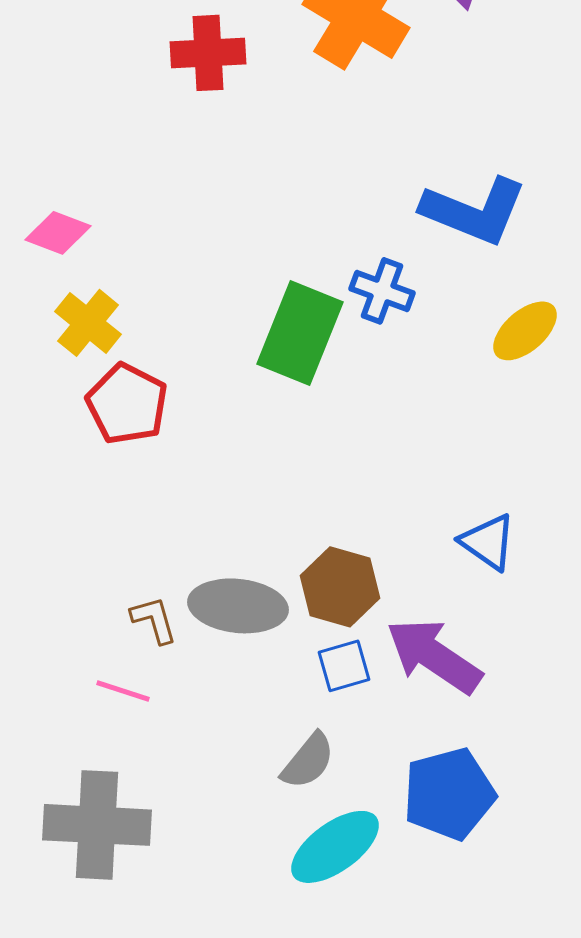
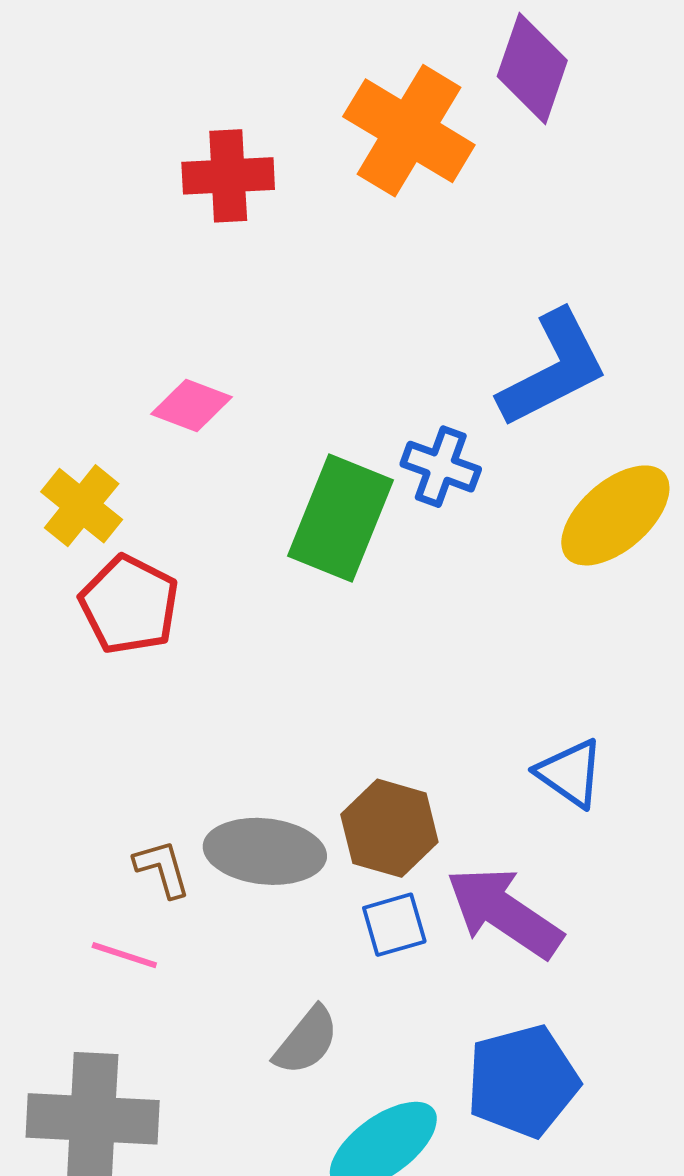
blue L-shape: (474, 211) -> (553, 369), turned -49
pink diamond: (58, 233) -> (192, 406), moved
yellow ellipse: (525, 331) -> (615, 515), size x1.4
gray semicircle: (308, 761) -> (306, 1041), moved

